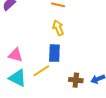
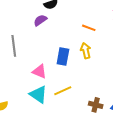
blue rectangle: (54, 53) -> (63, 57), moved

